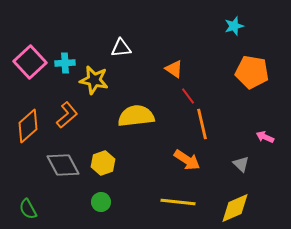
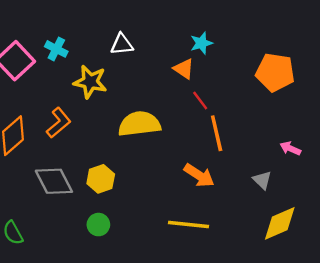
cyan star: (234, 26) -> (201, 43), moved
cyan cross: (65, 63) -> (56, 49), moved, turned 30
yellow diamond: (235, 208) -> (280, 223), moved

